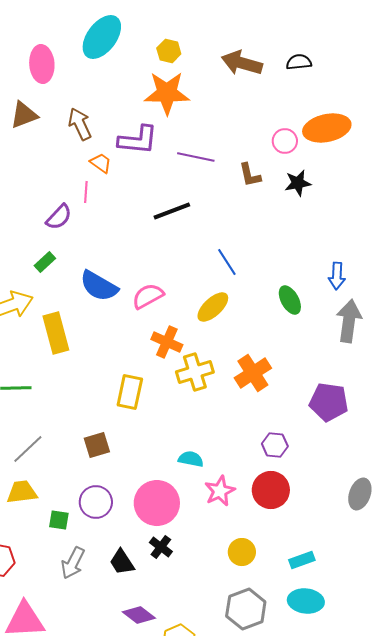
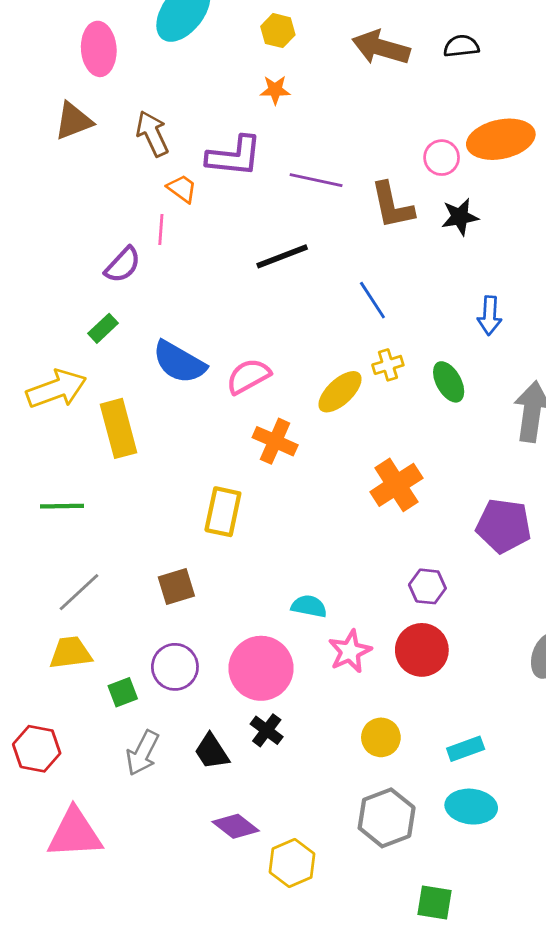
orange star: (167, 93) -> (275, 90), size x0.5
brown L-shape: (250, 175) -> (392, 206), size x1.4
blue line: (227, 262) -> (372, 300), moved
blue arrow: (337, 276) -> (490, 316), moved
yellow cross: (195, 372) -> (388, 365), moved, size x0.6
green square: (59, 520) -> (123, 692), turned -30

